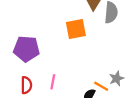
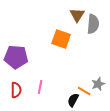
orange square: (76, 29) -> (61, 39), turned 30

